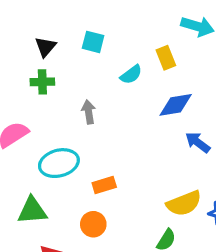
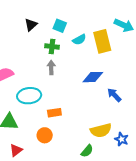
yellow rectangle: (166, 58) -> (102, 41), size x1.6
cyan semicircle: (131, 75) -> (79, 40), moved
green cross: (42, 82) -> (52, 47), moved
blue diamond: (176, 105) -> (93, 77), moved

